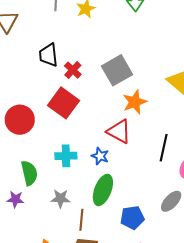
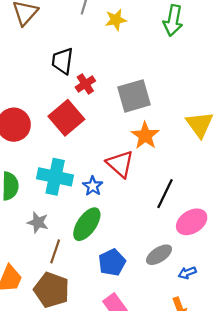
orange star: (135, 102) -> (145, 136), turned -30
cyan cross: (66, 156) -> (55, 177), size x1.4
blue pentagon: (132, 218) -> (112, 262), turned -30

